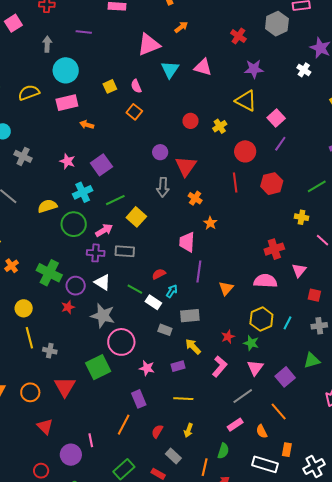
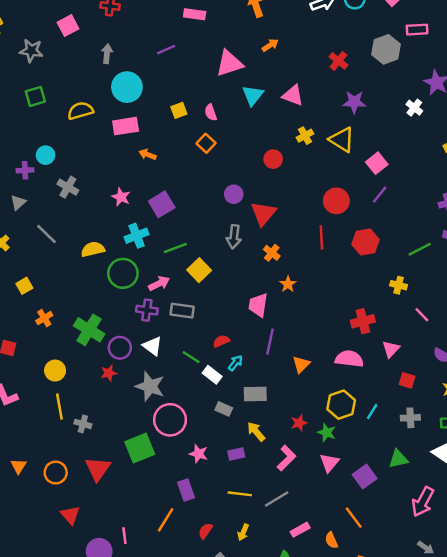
purple line: (84, 32) -> (166, 50), moved, turned -35
yellow cross: (220, 126) -> (305, 136), moved
gray line: (243, 396) -> (277, 499), moved

